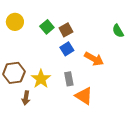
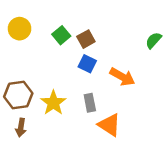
green semicircle: (118, 31) -> (154, 40), turned 72
blue square: (67, 49) -> (87, 64), turned -32
brown arrow: (26, 98) -> (21, 128), moved

